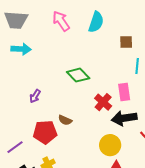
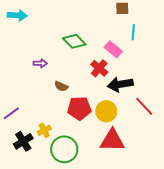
pink rectangle: (124, 92) -> (113, 49), moved, turned -42
purple arrow: (35, 96) -> (40, 63), moved, turned -120
red pentagon: (45, 132) -> (79, 108), moved

